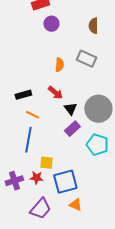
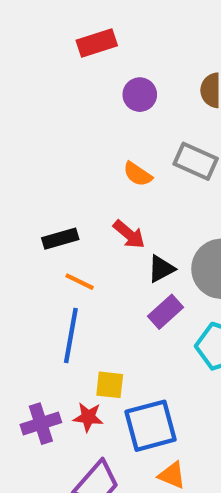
purple circle: (51, 24) -> (140, 95), moved
orange semicircle: (59, 65) -> (138, 174), turned 120
black triangle: (70, 109) -> (161, 269), turned 40

